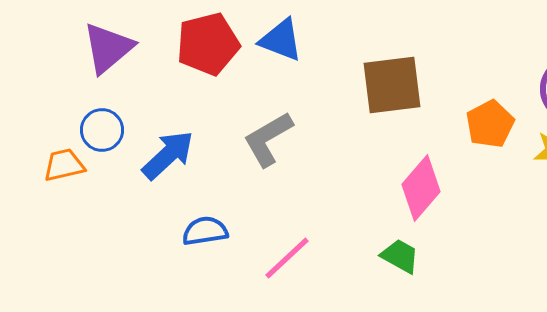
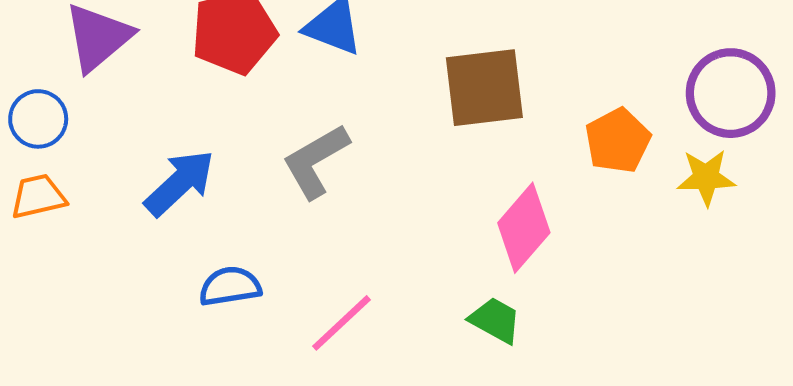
blue circle: (102, 130) -> (38, 119), moved

